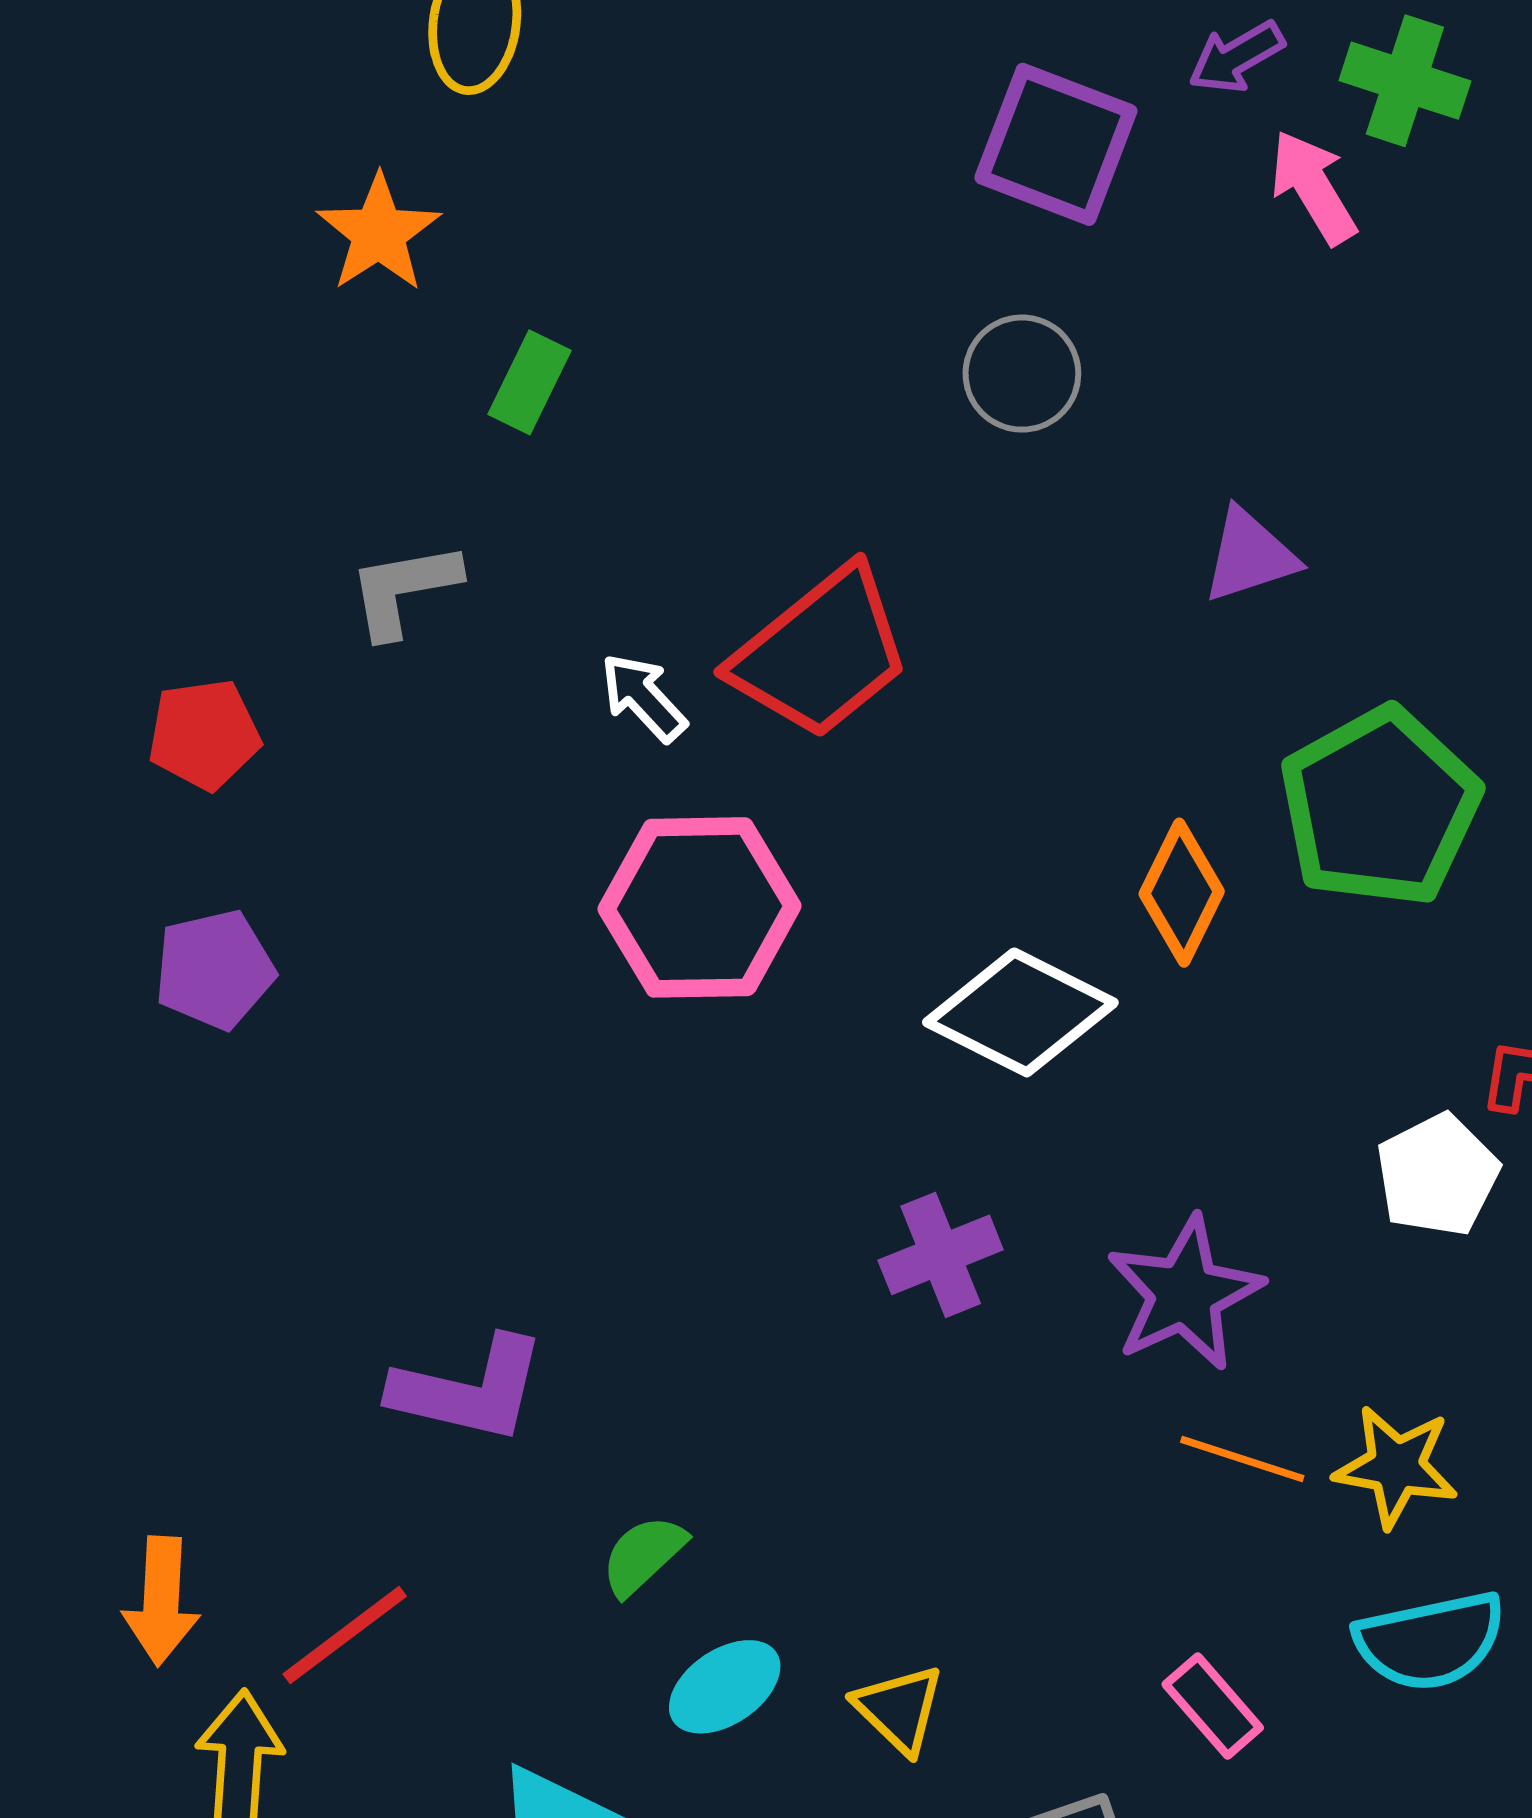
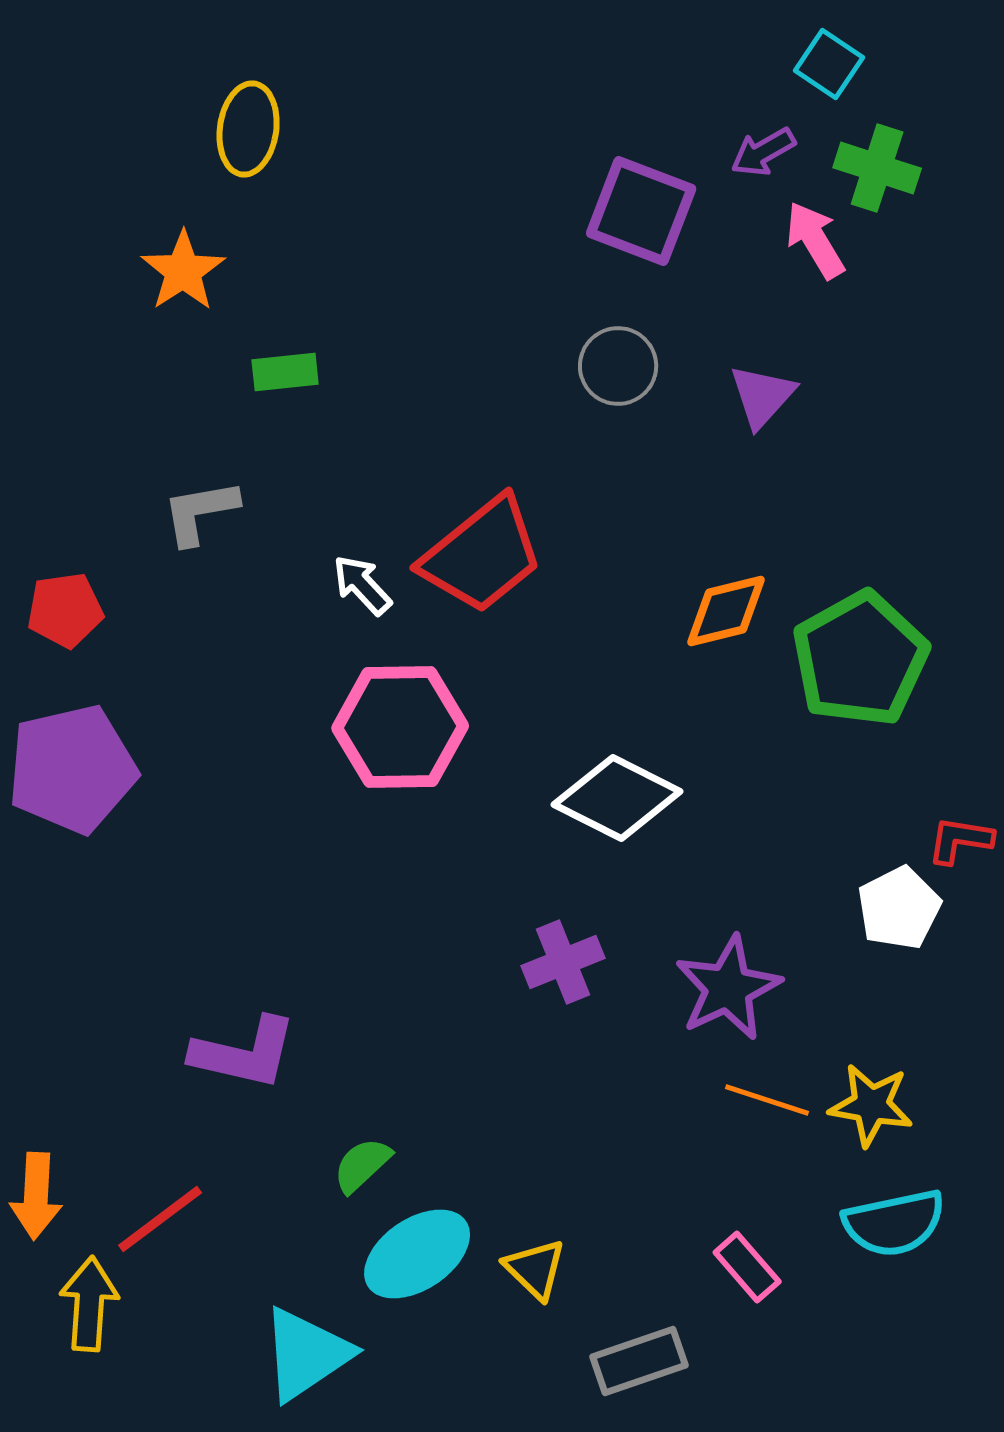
green rectangle: (529, 382) -> (285, 372), turned 58
purple triangle: (1250, 555) -> (762, 396), moved, turned -30
orange diamond: (1182, 893) -> (726, 611), moved, turned 50
purple pentagon: (214, 970) -> (72, 769), size x1.6
cyan ellipse: (725, 1687) -> (417, 1254), size x1.4

